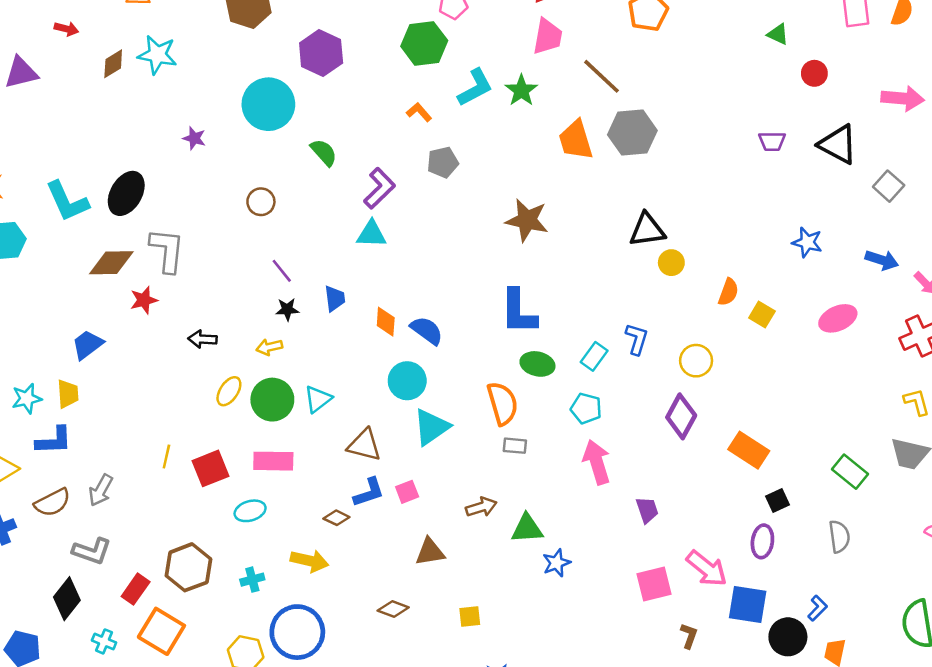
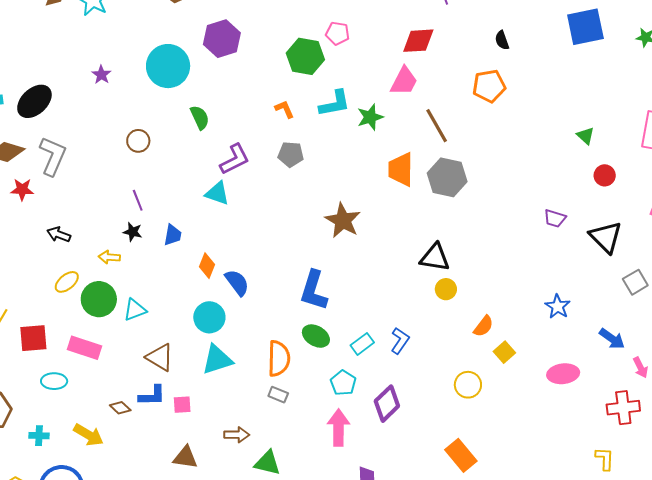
yellow circle: (696, 361) -> (468, 385), moved
purple diamond: (681, 416) -> (387, 404), moved

